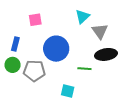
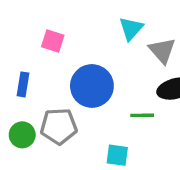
pink square: (35, 20) -> (53, 41), turned 32
green circle: (13, 65) -> (22, 135), moved

